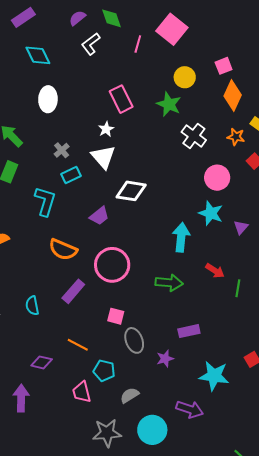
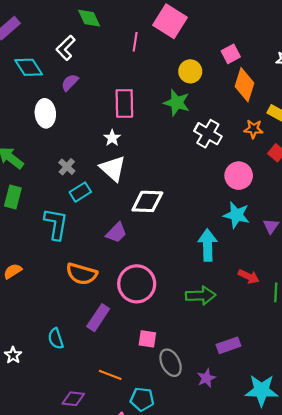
purple semicircle: (77, 18) -> (70, 82), moved
green diamond: (111, 18) -> (89, 18), moved
white L-shape: (91, 44) -> (66, 48), moved
pink rectangle: (121, 99) -> (124, 103), turned 32

